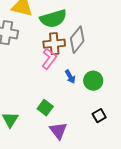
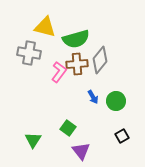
pink L-shape: (49, 59) -> (59, 72), moved

